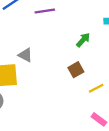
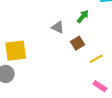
gray triangle: (25, 55) -> (58, 27), moved

